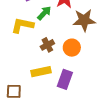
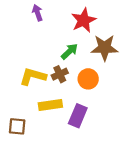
green arrow: (44, 13) -> (69, 51), moved
yellow L-shape: (22, 25) -> (33, 76), moved

